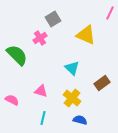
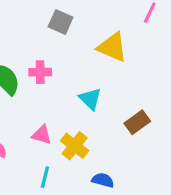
gray square: (53, 19) -> (61, 22), turned -35
pink cross: (40, 38) -> (40, 72), moved, turned 32
yellow cross: (72, 98) -> (75, 146), moved

